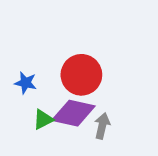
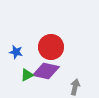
gray arrow: (102, 126) -> (75, 87), moved

